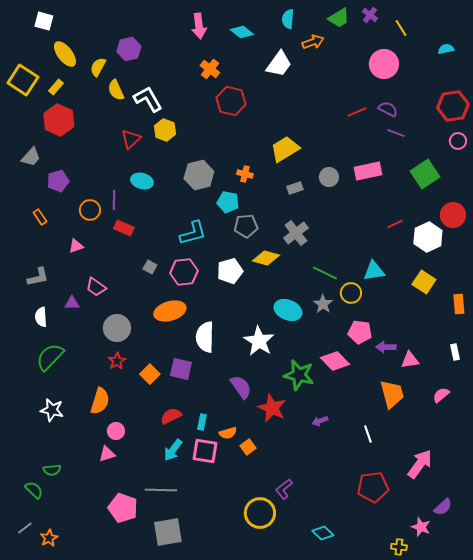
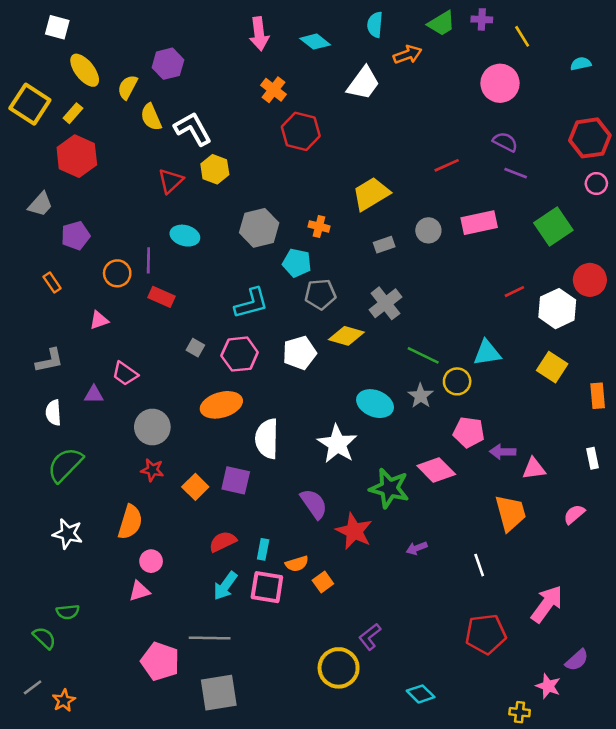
purple cross: (370, 15) -> (482, 19), turned -35
red line: (357, 112) -> (447, 165), moved
red star: (117, 361) -> (152, 470), turned -30

